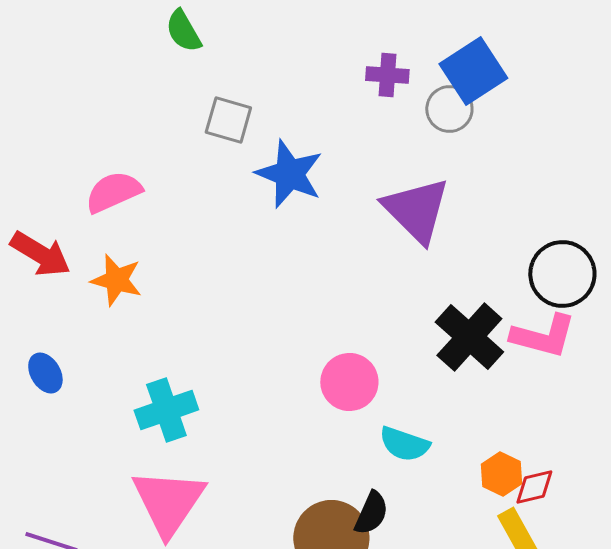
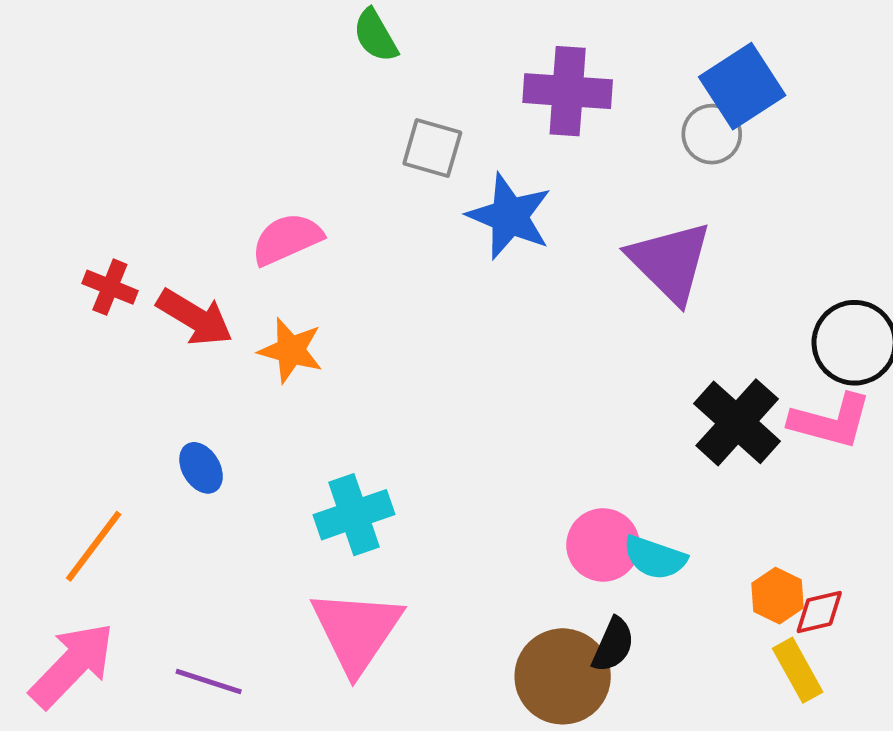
purple cross: (387, 75) -> (568, 91), moved, size x1.6
pink circle: (349, 382) -> (603, 545), moved

